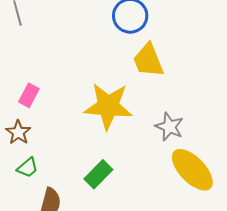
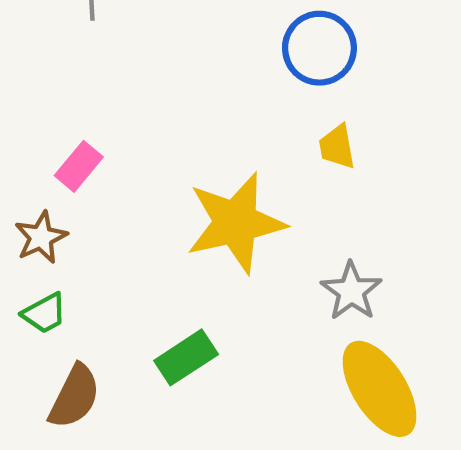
yellow trapezoid: (148, 60) -> (337, 147), size x0.6
yellow star: (108, 106) -> (236, 223), turned -30

